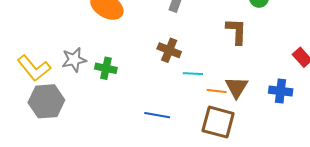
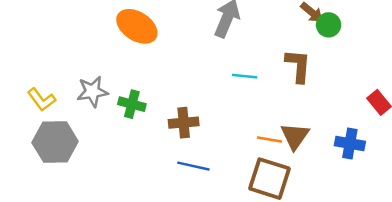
brown cross: (169, 50) -> (184, 123), moved, turned -30
yellow L-shape: (34, 68) -> (41, 100), size x0.7
cyan line: (193, 74) -> (245, 76), moved

